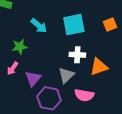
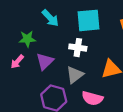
white cross: (77, 55) -> (78, 48), moved
purple triangle: (33, 78) -> (45, 61), moved

